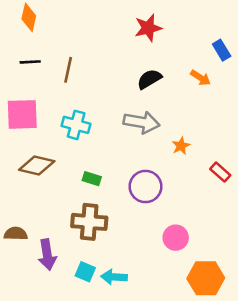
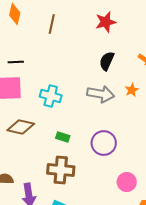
black line: (30, 62) -> (16, 62), moved
brown line: (68, 70) -> (52, 24), moved
black semicircle: (149, 79) -> (107, 61), turned -36
orange star: (181, 146) -> (132, 90), moved

